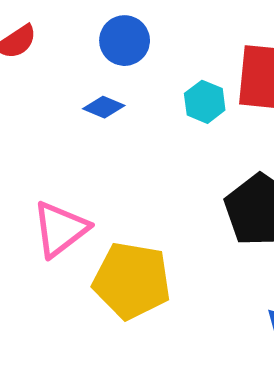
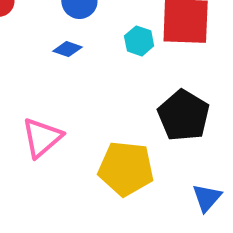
yellow pentagon: (132, 281) -> (126, 169), moved

